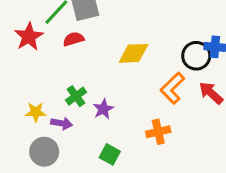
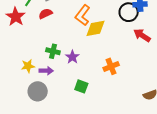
yellow diamond: (134, 53) -> (96, 28), moved
orange L-shape: (172, 88) -> (83, 15), moved
green cross: (76, 96) -> (53, 51), turned -32

